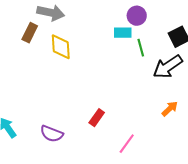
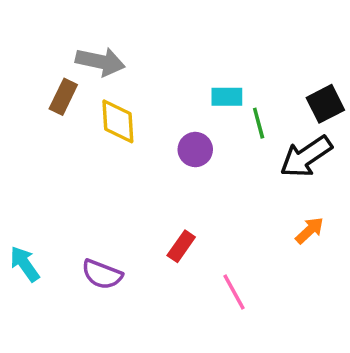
purple circle: (137, 16) -> (195, 150), moved
pink line: (127, 144) -> (234, 292), turned -65

